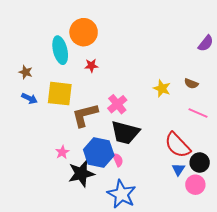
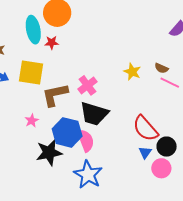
red star: (91, 66) -> (52, 43), moved
pink line: (198, 113) -> (170, 83), moved
pink star: (62, 152) -> (32, 121), moved
pink semicircle: (118, 160) -> (86, 140), size x1.6

